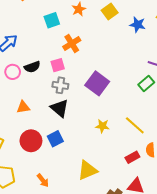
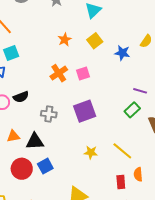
cyan square: (52, 20) -> (11, 53), moved
pink square: (58, 65) -> (83, 73), moved
purple square: (97, 83) -> (85, 111), turned 35
black triangle: (60, 108) -> (35, 141), moved, turned -42
red rectangle: (132, 157) -> (121, 182), turned -64

